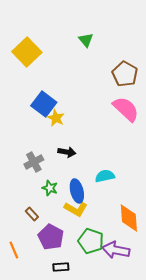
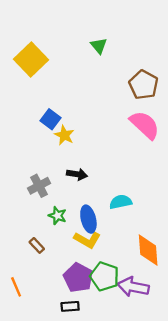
blue square: (44, 104) -> (51, 119), size x0.7
purple pentagon: (51, 237) -> (78, 278), moved

